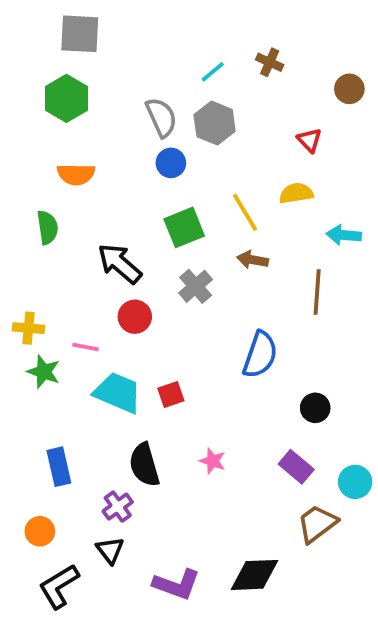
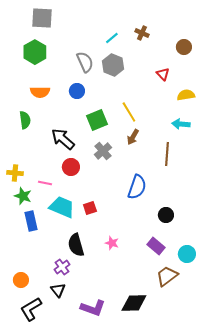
blue circle: (171, 163) -> (77, 91), moved
yellow semicircle: (296, 193) -> (186, 95), moved
brown arrow: (253, 260) -> (133, 137), turned -70
blue rectangle: (59, 467) -> (31, 221), moved

